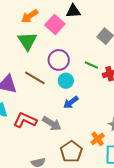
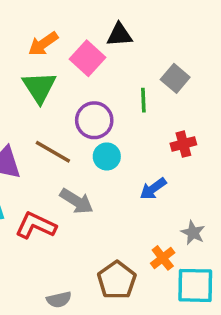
green line: (91, 65) -> (143, 100), moved, turned 64
blue arrow: (71, 102) -> (153, 189), moved
gray arrow: (52, 124) -> (76, 201), moved

